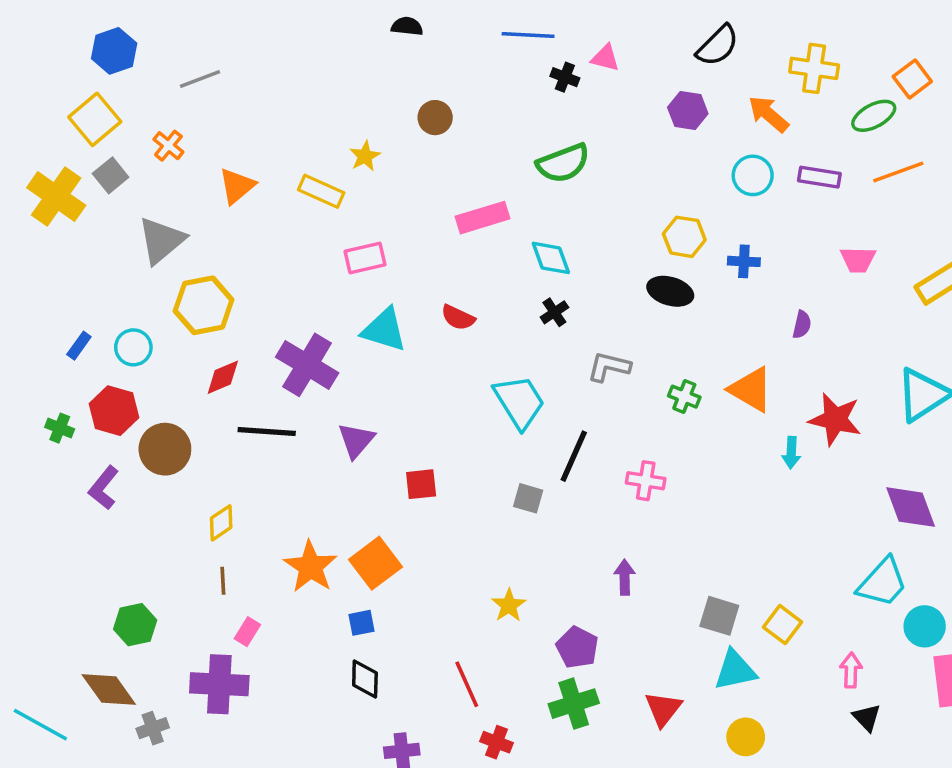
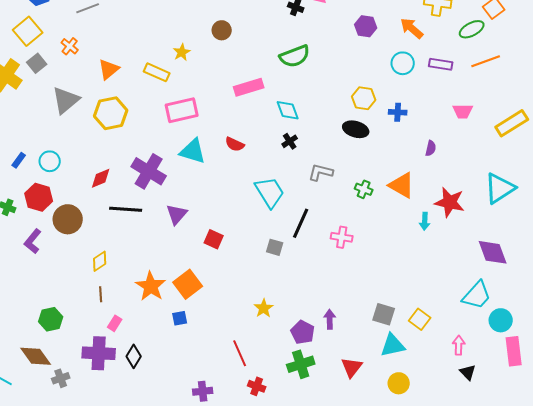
pink rectangle: (365, 258) -> (182, 110), size x1.4
yellow hexagon: (204, 305) -> (111, 113), moved
red square: (421, 484) -> (214, 239), turned 30
purple arrow: (625, 577) -> (330, 319), moved
black diamond: (365, 679) -> (134, 356), moved, turned 30

